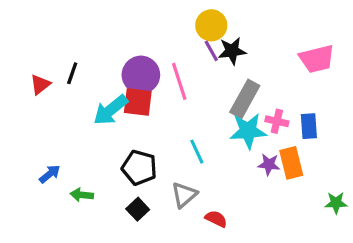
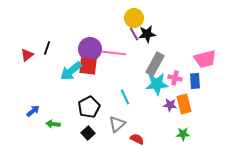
pink trapezoid: (317, 59) -> (205, 59), moved
pink line: (179, 81) -> (114, 53), turned -65
black pentagon: (139, 168) -> (89, 107), turned 30
green star: (336, 203) -> (183, 134), moved

